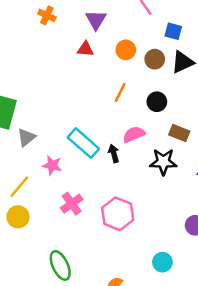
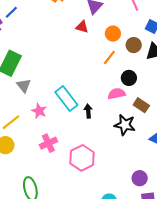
orange line: (120, 92) -> (109, 57), moved
pink semicircle: (134, 134) -> (117, 94), moved
gray triangle: (26, 137) -> (24, 86), turned -42

